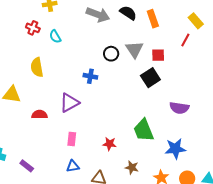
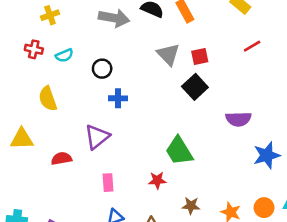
cyan semicircle: (55, 37) -> (64, 55), turned -72
red line: (185, 40) -> (252, 46), moved, turned 40
black circle: (111, 54) -> (102, 69), moved
green trapezoid: (144, 130) -> (179, 151), moved
blue star: (175, 149) -> (267, 155), moved

